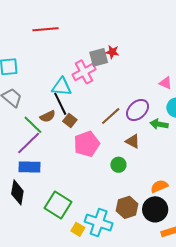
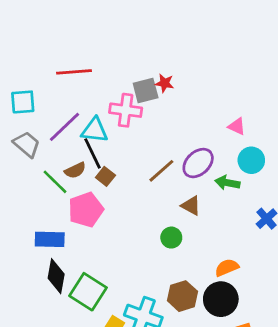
red line: (45, 29) -> (74, 72), moved
pink cross: (84, 72) -> (126, 110), turned 35
purple line: (29, 143) -> (64, 127), moved
pink pentagon: (87, 144) -> (86, 210), moved
black diamond: (17, 192) -> (56, 276), moved

